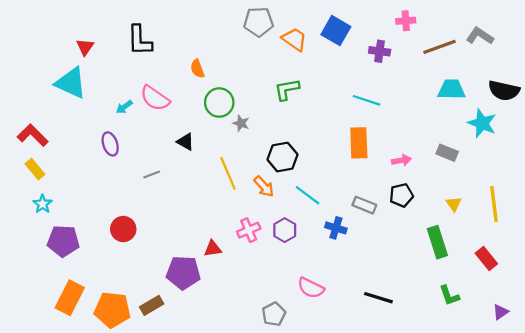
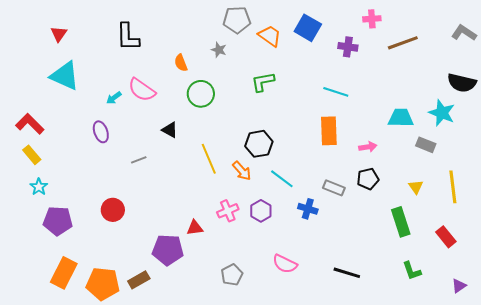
gray L-shape: (480, 36) -> (464, 33), moved
red triangle: (85, 47) -> (59, 34), moved
cyan trapezoid: (452, 89) -> (401, 118), moved
gray star: (241, 123) -> (219, 50), moved
gray rectangle: (447, 153) -> (426, 145), moved
gray pentagon: (274, 314) -> (232, 275), moved

